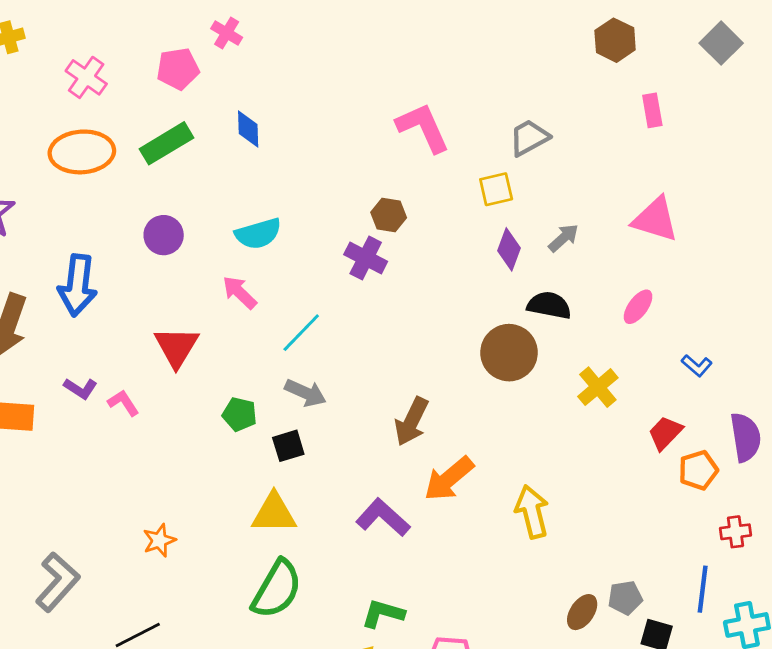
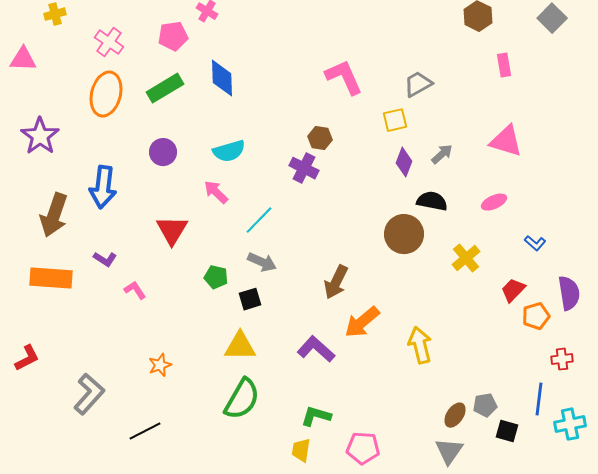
blue diamond: (248, 129) -> (222, 78), size x1.4
orange ellipse: (82, 152) -> (106, 94), turned -72
pink ellipse: (638, 307) -> (494, 202), turned 30
pink L-shape: (123, 403) -> (135, 290), moved

